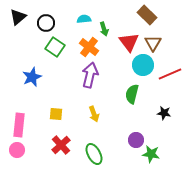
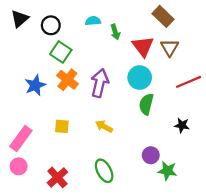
orange cross: (89, 47) -> (67, 80), moved
cyan circle: (143, 65) -> (140, 78), moved
yellow arrow: (94, 114) -> (104, 126), turned 140
pink rectangle: (19, 125) -> (21, 139), turned 30
red cross: (61, 145) -> (57, 177), moved

